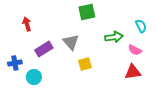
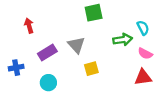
cyan semicircle: (141, 26) -> (143, 28), moved
cyan circle: (34, 77) -> (48, 83), moved

